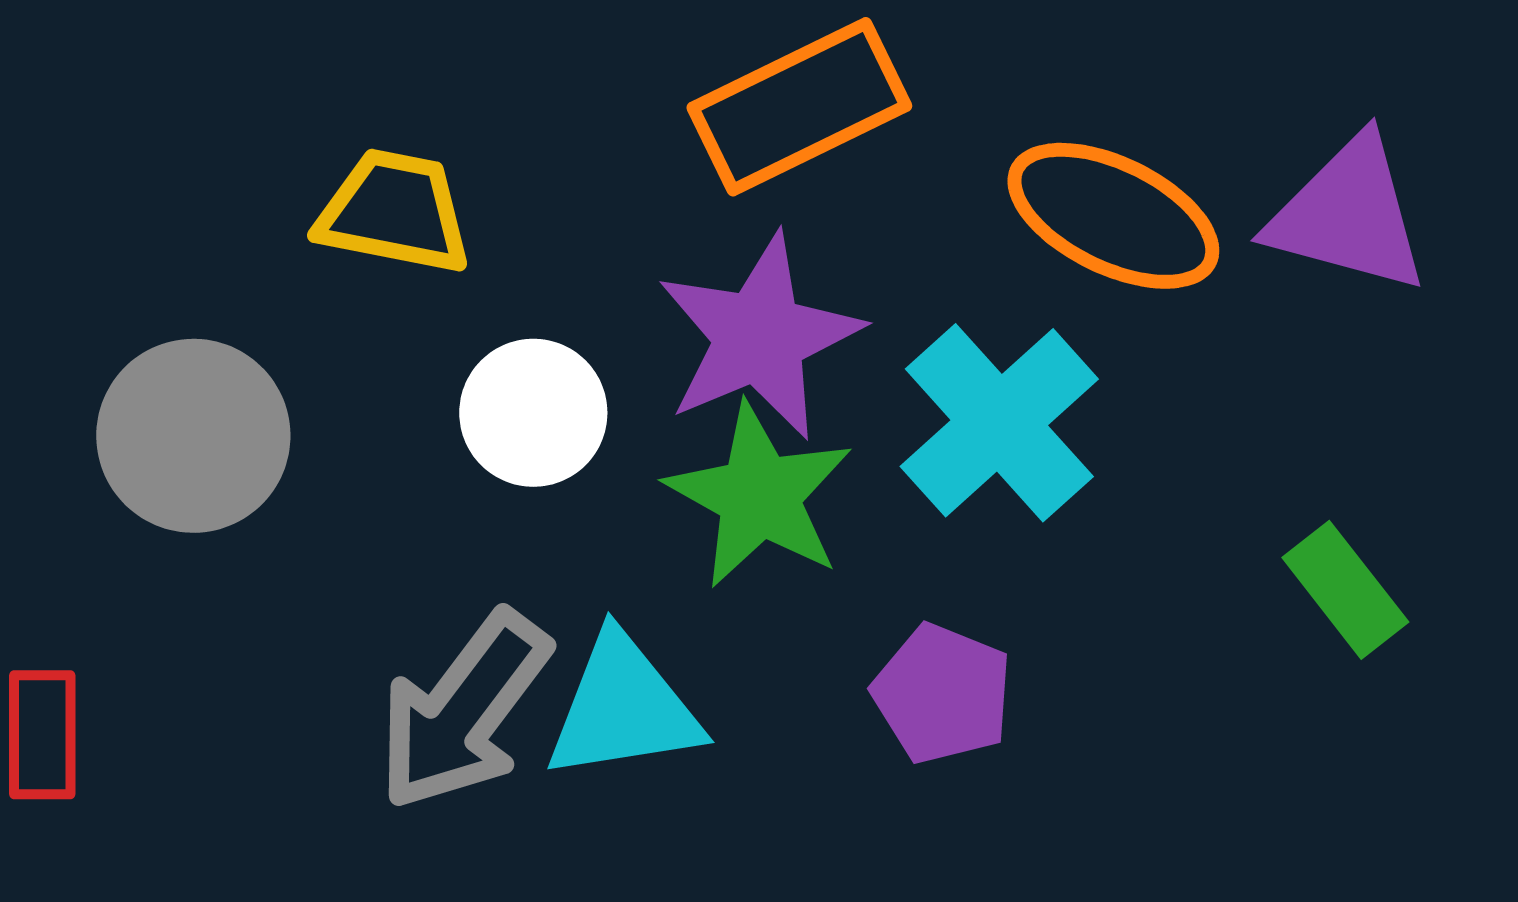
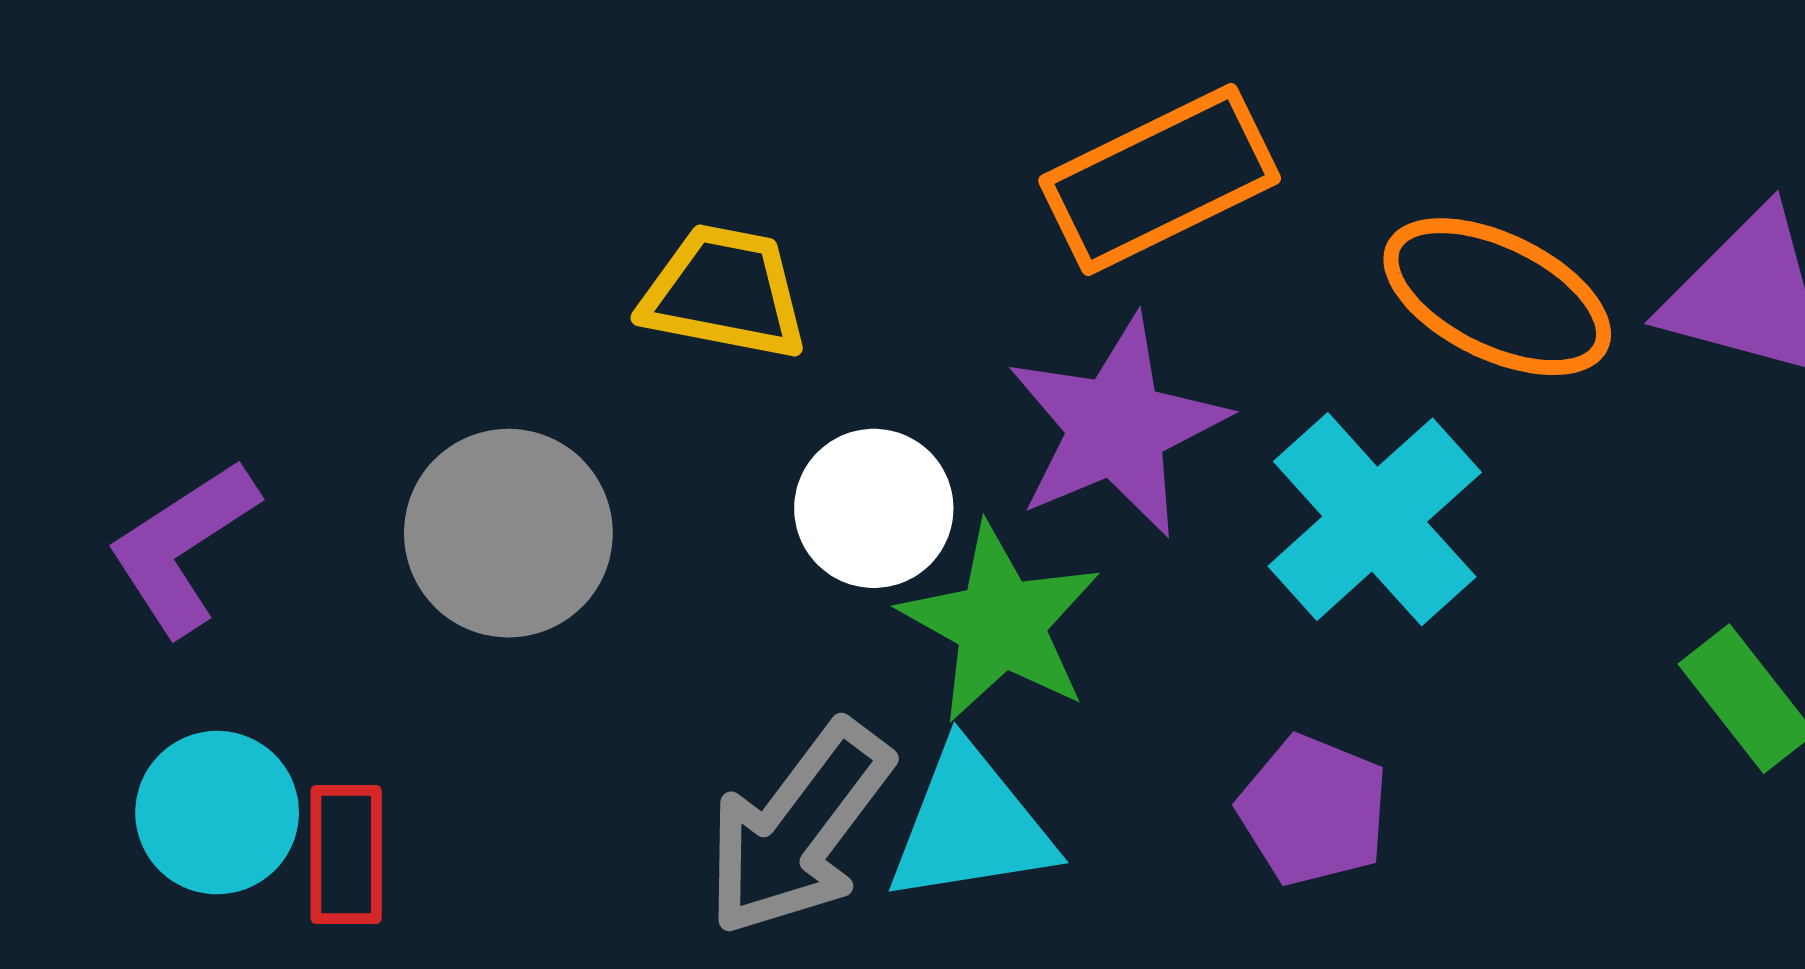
green star: (759, 496) -> (1001, 623), moved

